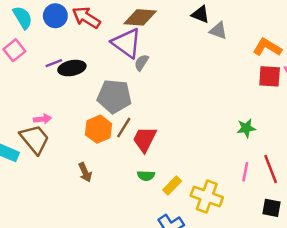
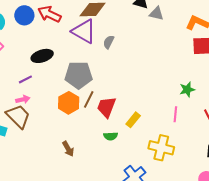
purple line: (54, 63) -> (25, 79), moved
gray semicircle: (141, 63) -> (109, 42), moved
brown arrow: (85, 172) -> (68, 149), moved
pink line: (245, 172) -> (175, 114), moved
yellow rectangle: (172, 185) -> (133, 120), moved

